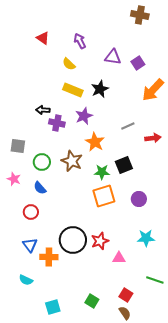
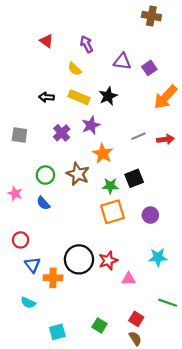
black arrow: (43, 110) -> (47, 97), moved
purple cross: (57, 123) -> (62, 133), turned 35
red arrow: (153, 138) -> (165, 139), moved
gray square: (18, 146) -> (19, 135), moved
red circle: (31, 212) -> (21, 240), moved

